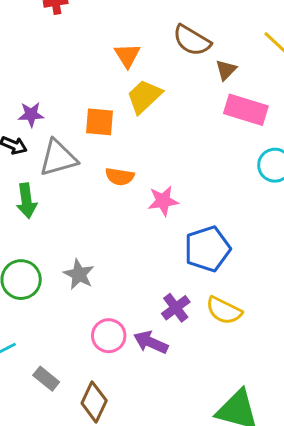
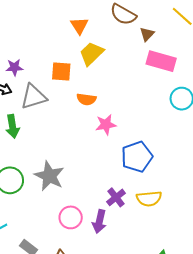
orange semicircle: (120, 177) -> (86, 99), moved
gray star: (79, 274) -> (49, 176), size x1.4
yellow semicircle: (224, 311) -> (149, 199), turned -30
purple arrow: (151, 342) -> (99, 221), turned -100

